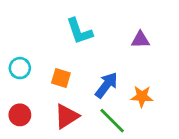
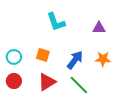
cyan circle: (20, 68) -> (14, 57), moved
orange star: (142, 96) -> (103, 59), moved

